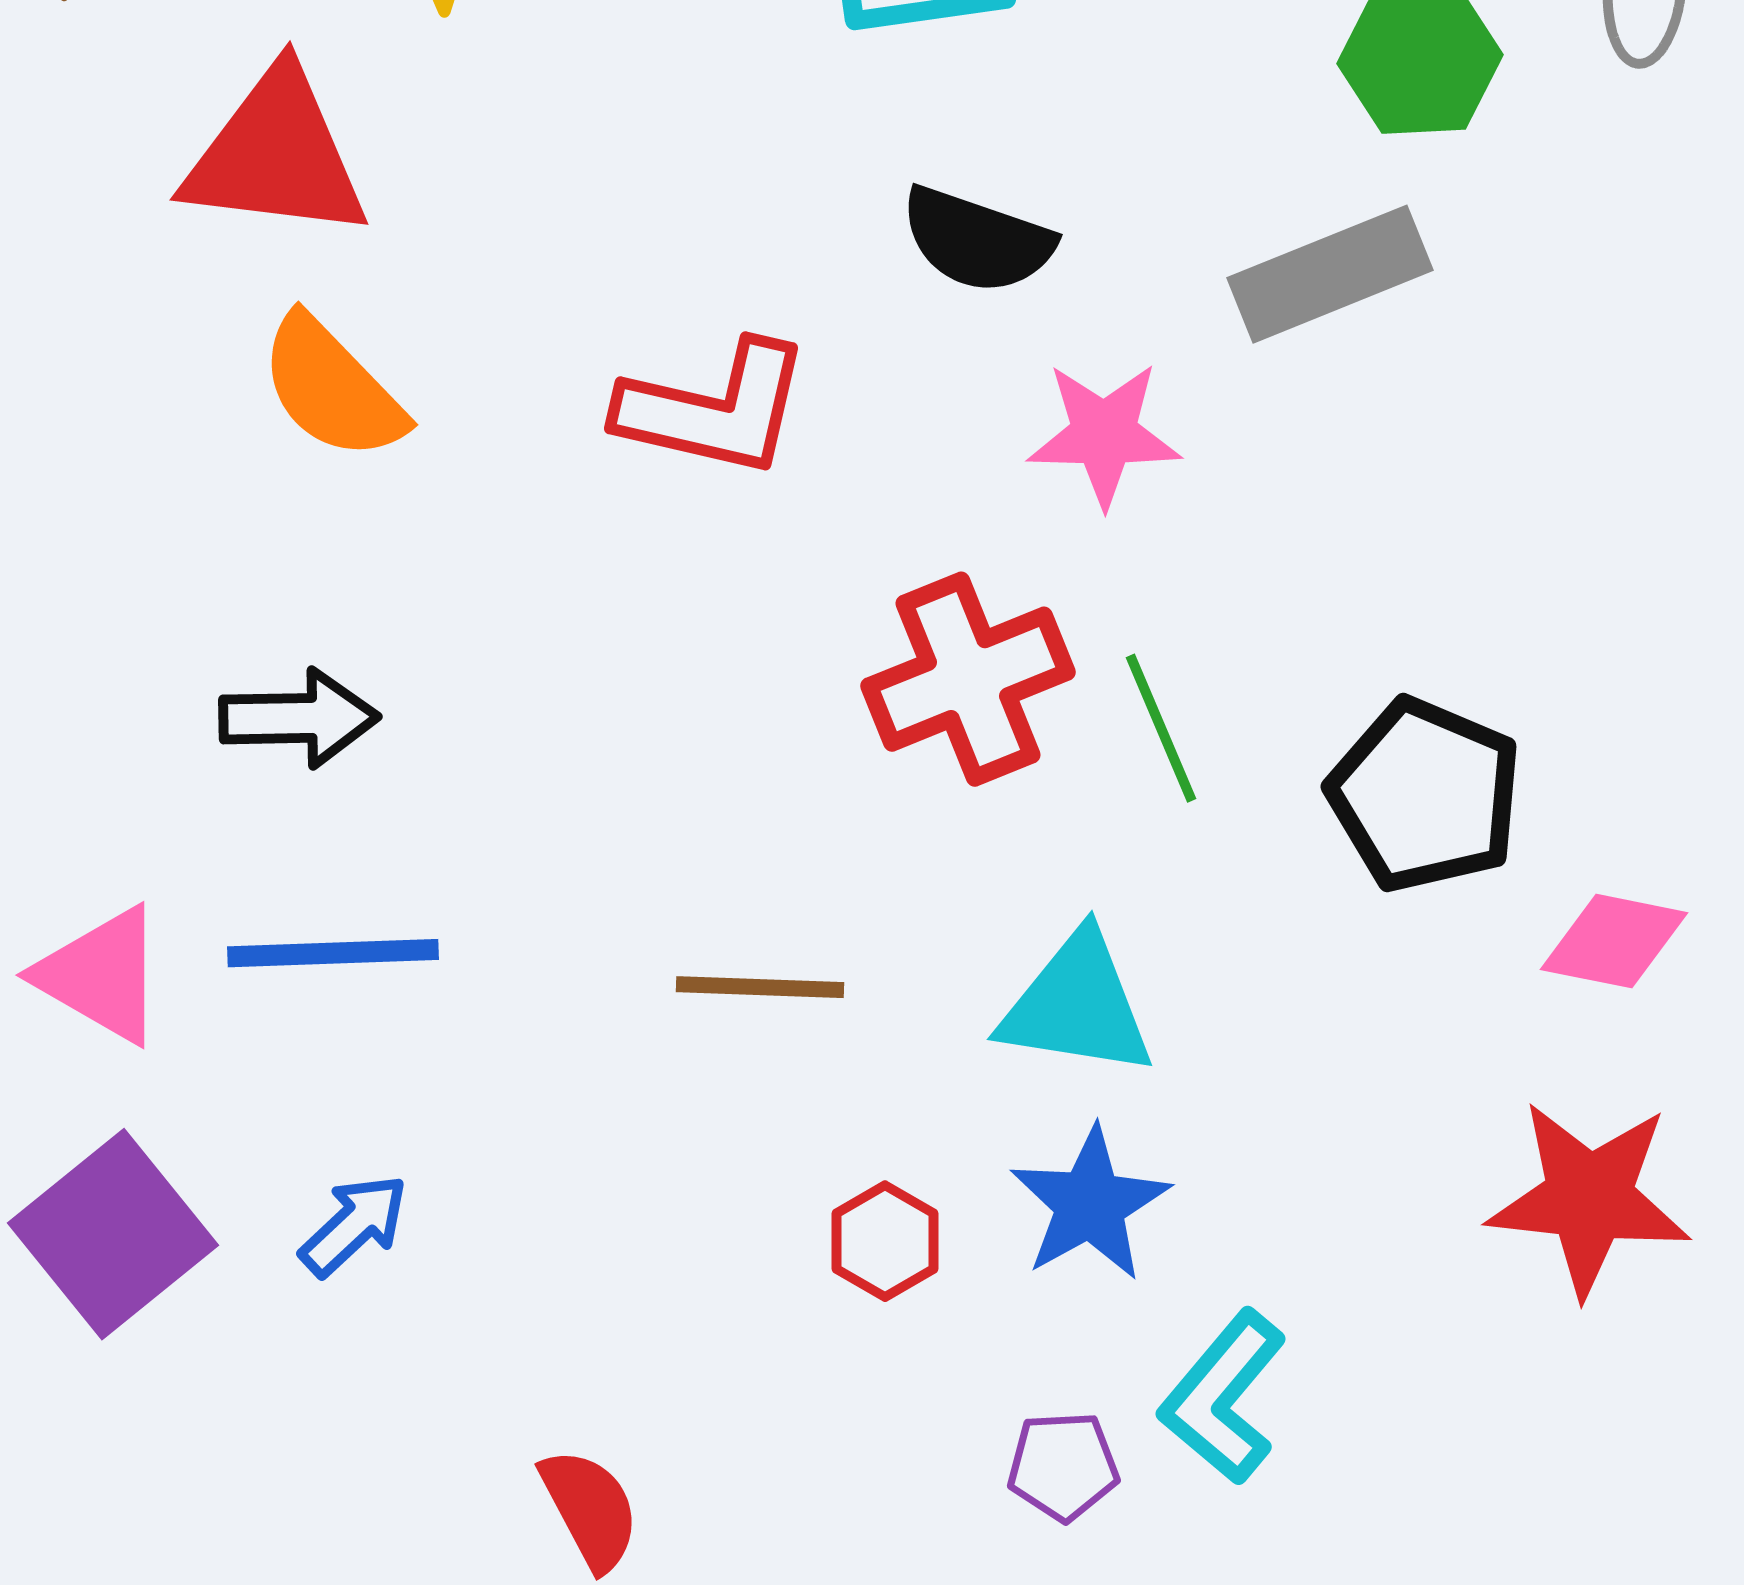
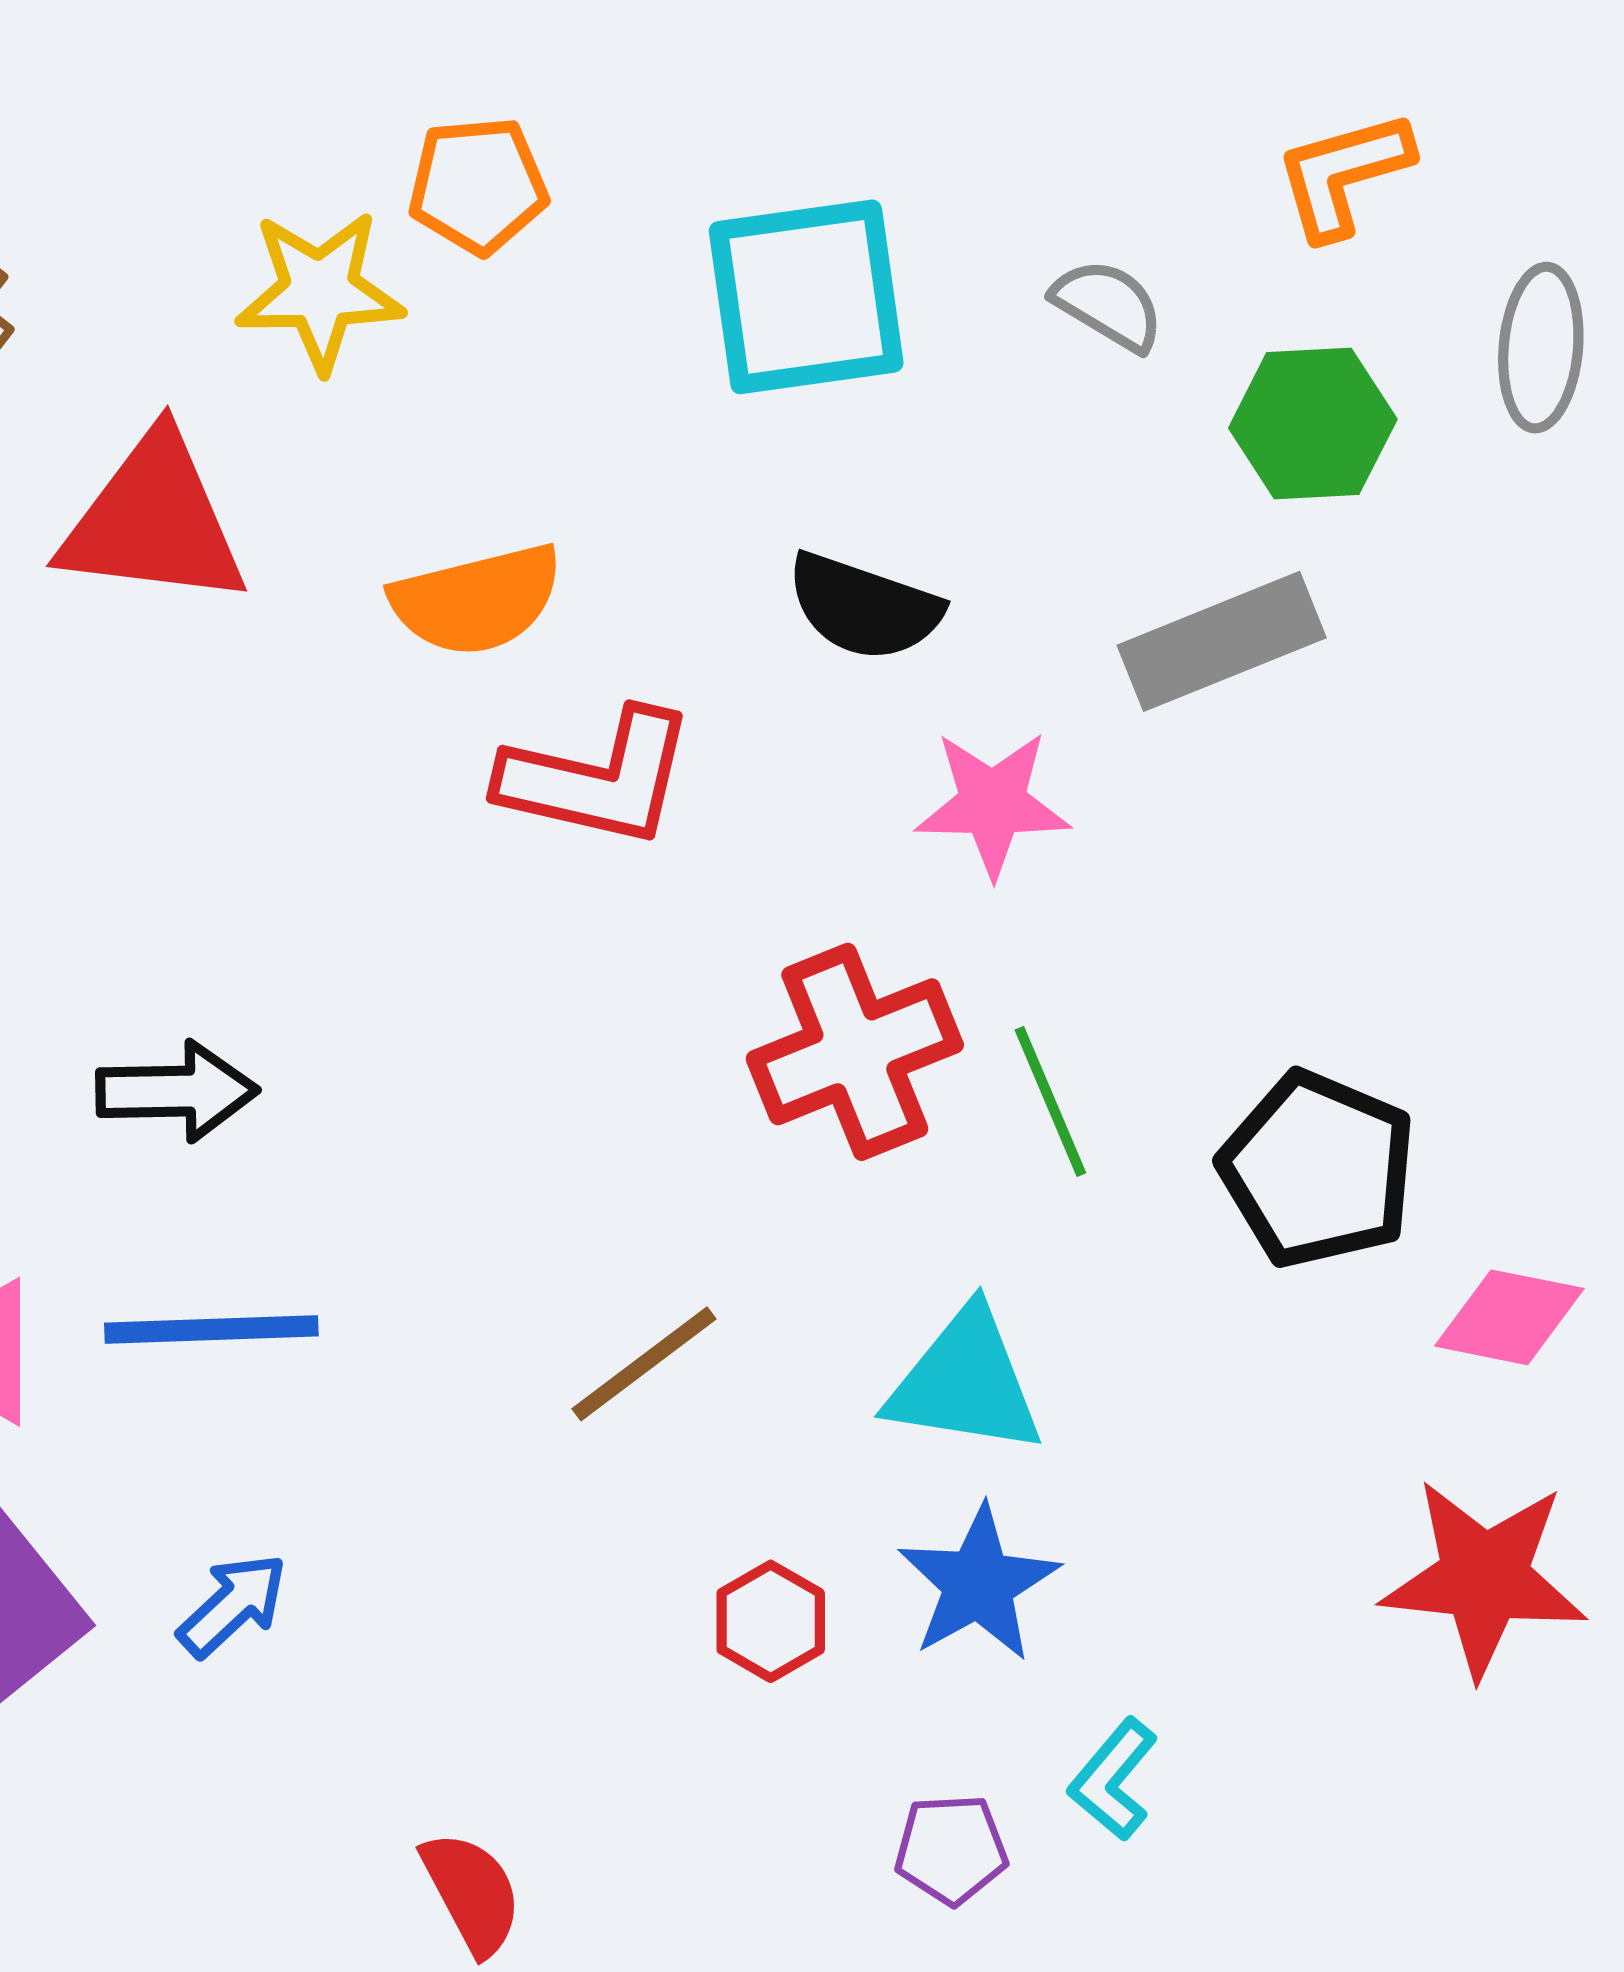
orange semicircle: (332, 388) -> (477, 600), moved, turned -60
brown line: (760, 987) -> (644, 1364), turned -39
cyan L-shape: (1223, 1397) -> (1113, 1779), size x0.7

